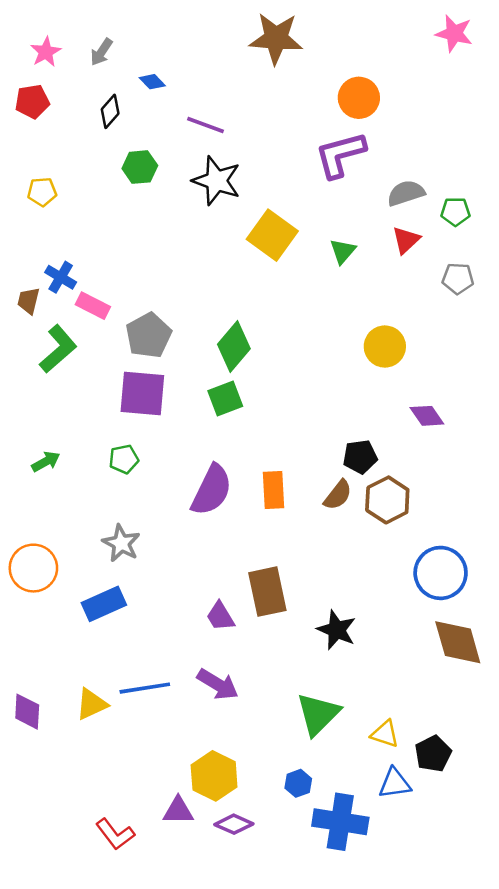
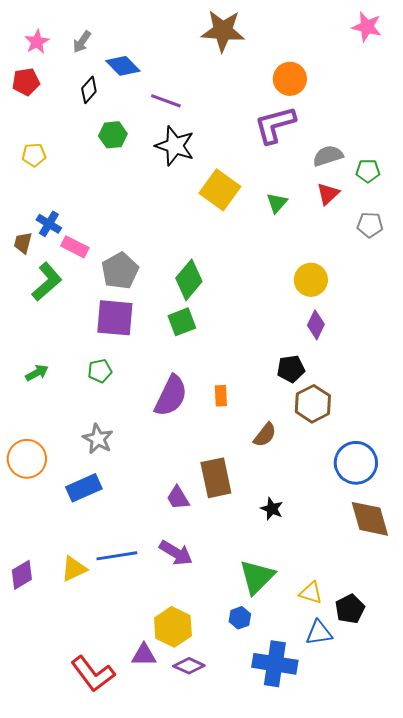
blue diamond: (152, 82) -> (123, 66), size x1.6
purple diamond: (427, 416) -> (316, 325), moved, turned 60
orange rectangle: (273, 490) -> (221, 396), size x0.7
brown semicircle: (338, 495) -> (265, 435), moved
black star: (337, 630) -> (272, 509), size x0.7
purple diamond: (27, 712) -> (22, 575), turned 56
blue hexagon: (298, 783) -> (240, 618), moved
red L-shape: (115, 834) -> (93, 674), size x1.4

